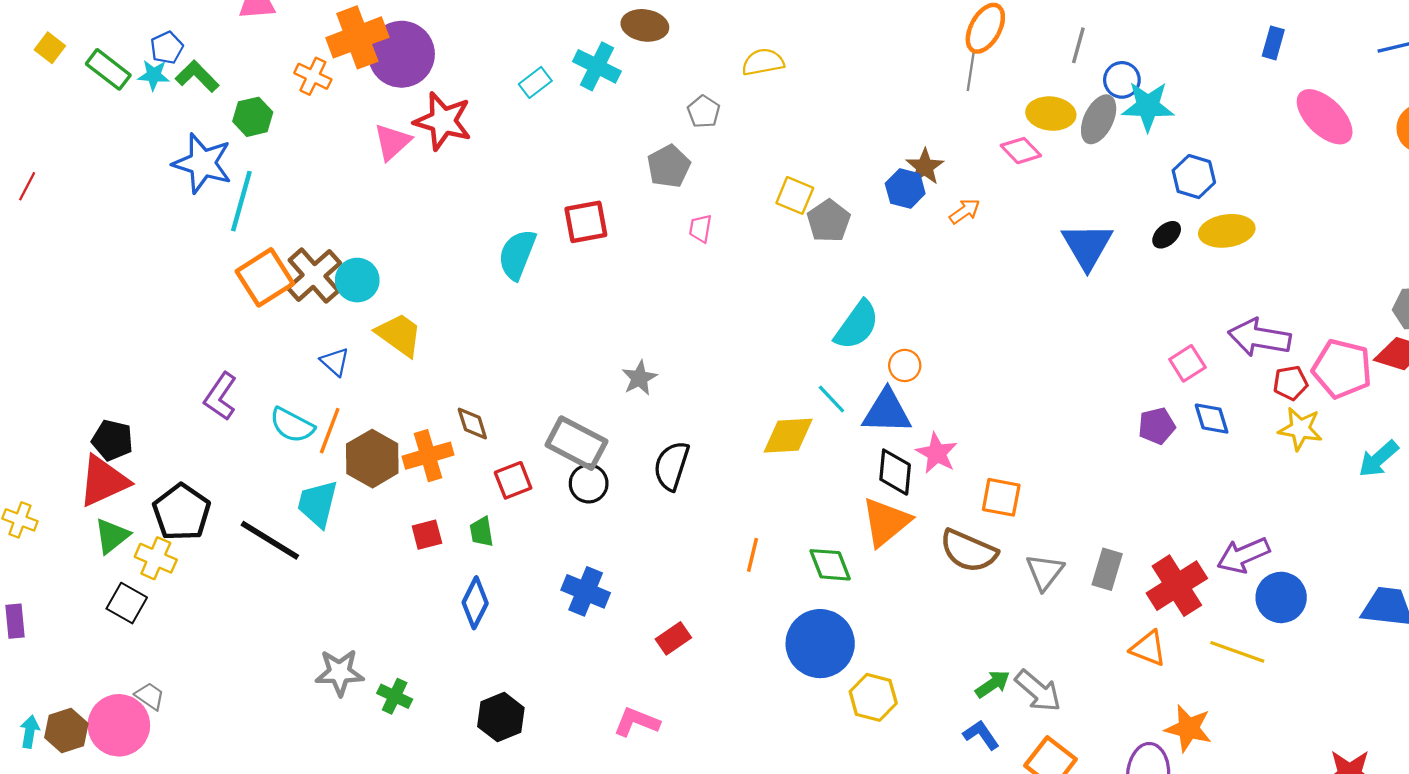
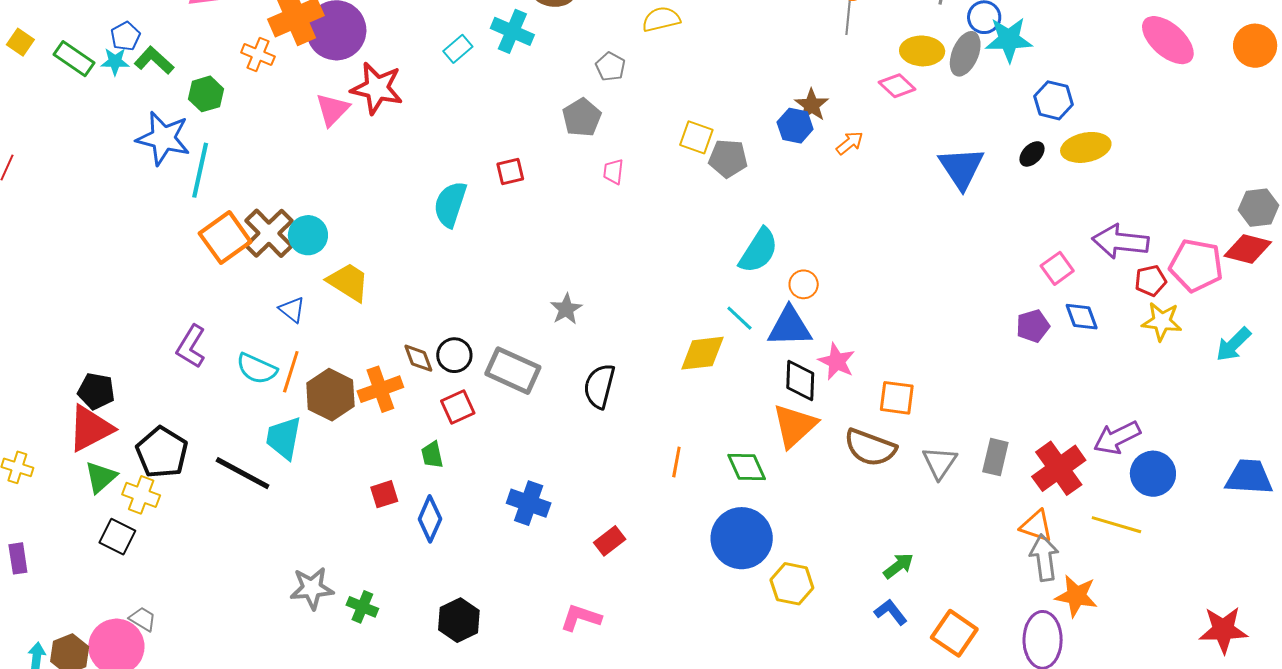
gray pentagon: (829, 221) -> (728, 158), turned -30
red square: (586, 222) -> (510, 172), size x0.7
black circle: (589, 484) -> (454, 355), moved
red square: (427, 535) -> (384, 494), moved
gray arrow: (1038, 691) -> (1044, 558), moved, turned -135

